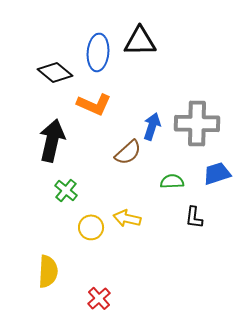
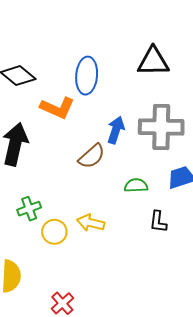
black triangle: (140, 41) -> (153, 61), moved
blue ellipse: (98, 52) -> (87, 76), moved
green cross: (66, 190) -> (29, 209), moved, turned 30

